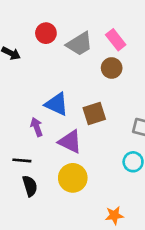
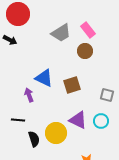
red circle: (46, 33) -> (18, 14), moved, size x1.5
purple triangle: (70, 142) -> (78, 120), moved
black semicircle: (30, 186) -> (34, 139), moved

